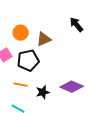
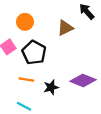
brown triangle: (44, 39) -> (65, 28), moved
black pentagon: (28, 60) -> (34, 53), turned -30

